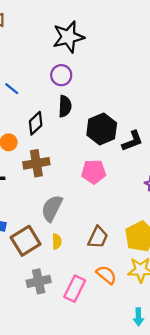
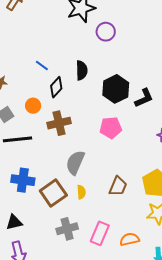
purple circle: (61, 75) -> (106, 32), moved
blue line: (12, 89) -> (42, 66), moved
orange semicircle: (106, 275) -> (130, 239), moved, turned -48

